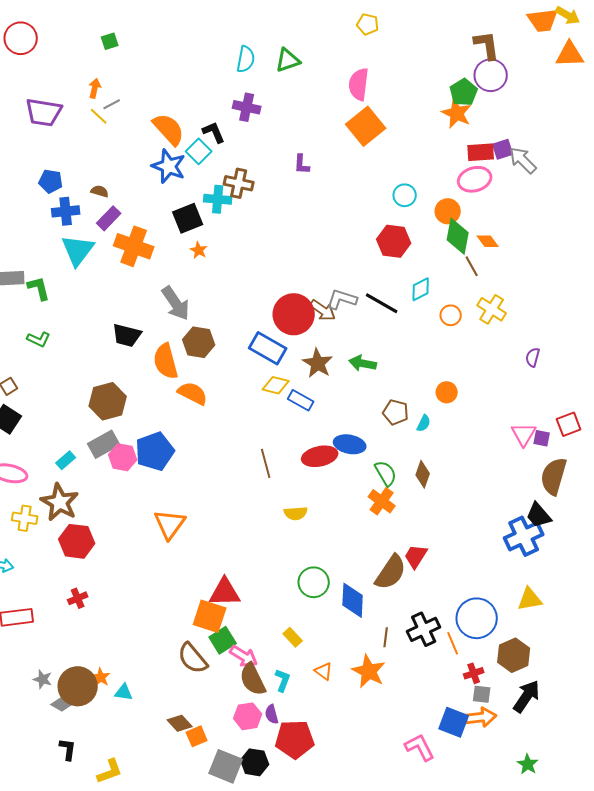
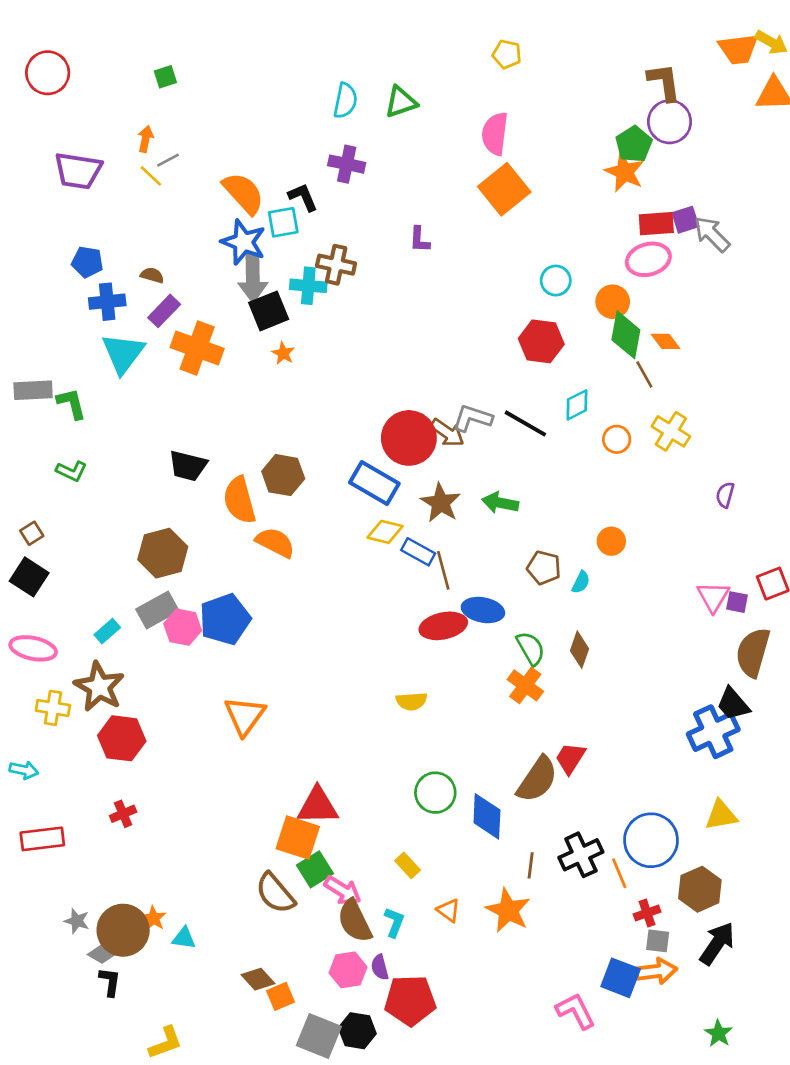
cyan square: (199, 151) -> (283, 222), turned 35
gray arrow: (176, 303) -> (253, 278), moved, turned 33
brown line: (266, 463) -> (443, 570), moved
black L-shape: (68, 749) -> (110, 982), moved

